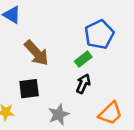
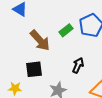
green rectangle: (83, 59) -> (66, 30), moved

